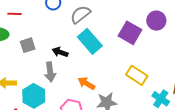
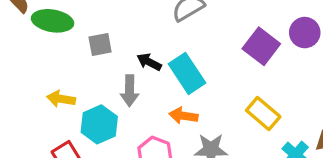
cyan rectangle: (90, 41) -> (187, 73), moved
orange arrow: (86, 83) -> (183, 116), turned -30

